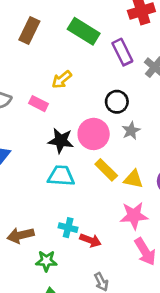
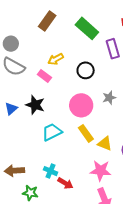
yellow arrow: (62, 79) -> (56, 59), moved
black circle: (117, 102) -> (86, 70), moved
gray star: (131, 131) -> (109, 98), moved
black star: (61, 141) -> (35, 105), moved
cyan trapezoid: (61, 176) -> (52, 132), turned -40

